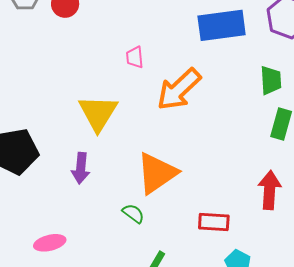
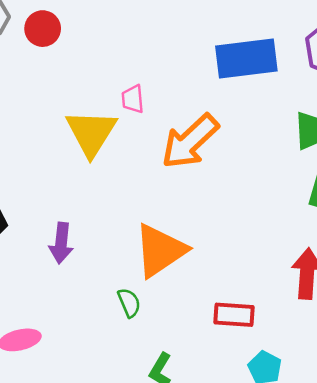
yellow triangle: (98, 113) -> (91, 133), moved
green semicircle: (133, 213) -> (129, 303), turned 30

